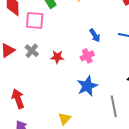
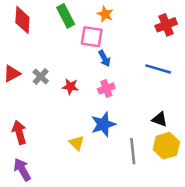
pink square: (35, 20) -> (92, 37), moved
blue arrow: (95, 35) -> (104, 58), moved
yellow triangle: (64, 119) -> (77, 143), moved, turned -32

